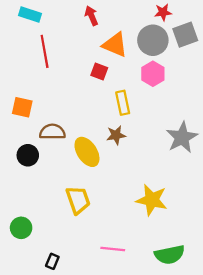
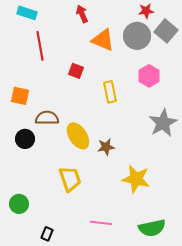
gray square: (185, 35) -> (166, 31), turned -30
red square: (99, 71) -> (76, 71), moved
pink hexagon: (153, 74) -> (149, 76), moved
brown star: (116, 135) -> (106, 147), moved

